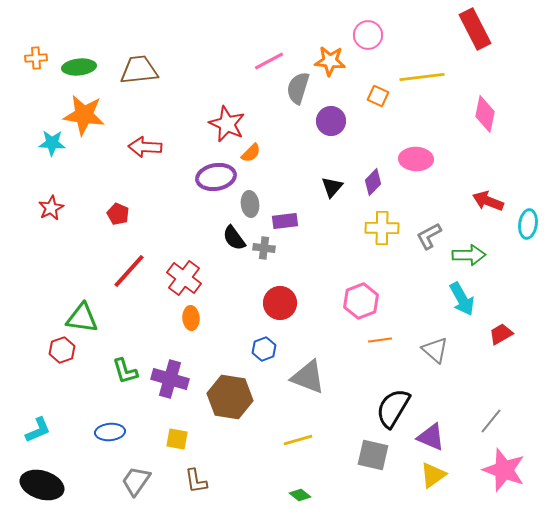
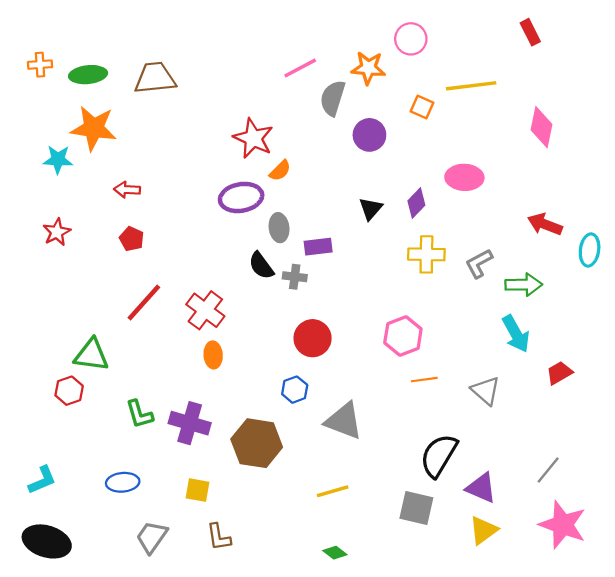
red rectangle: (475, 29) -> (530, 32), size x0.6
red arrow: (145, 147) -> (127, 190), moved, size x0.7

